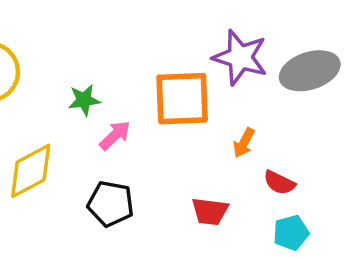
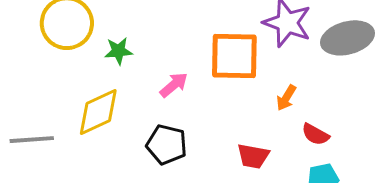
green star: (84, 100) -> (118, 51), moved

